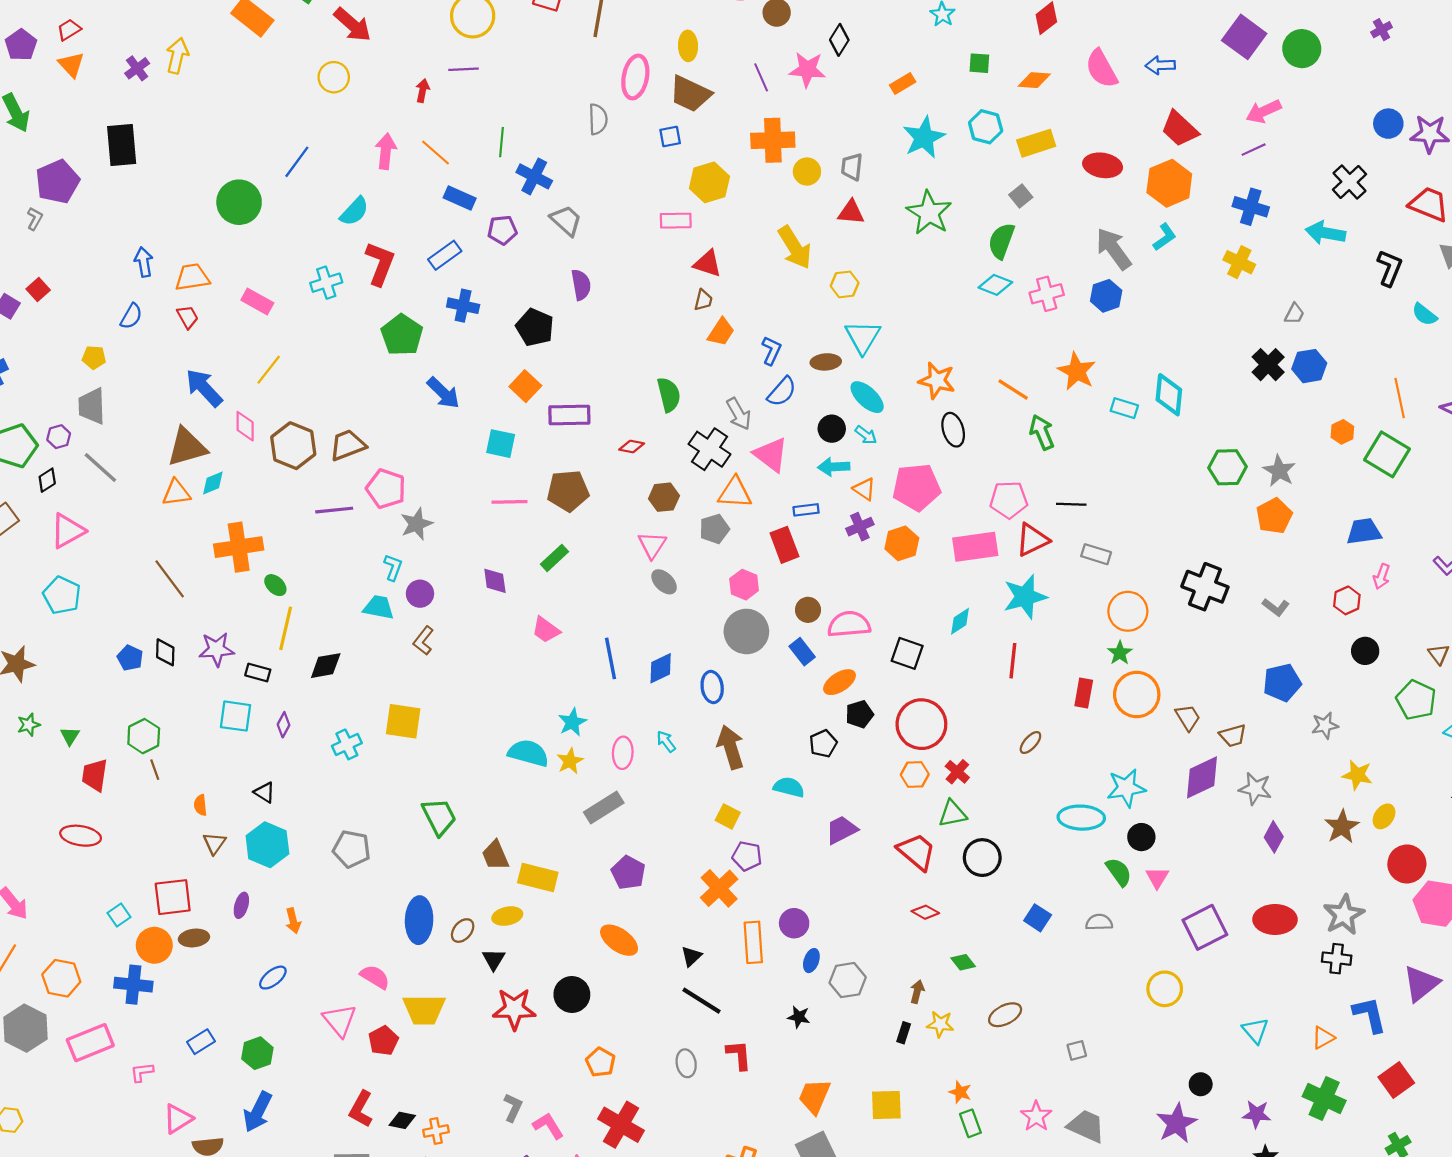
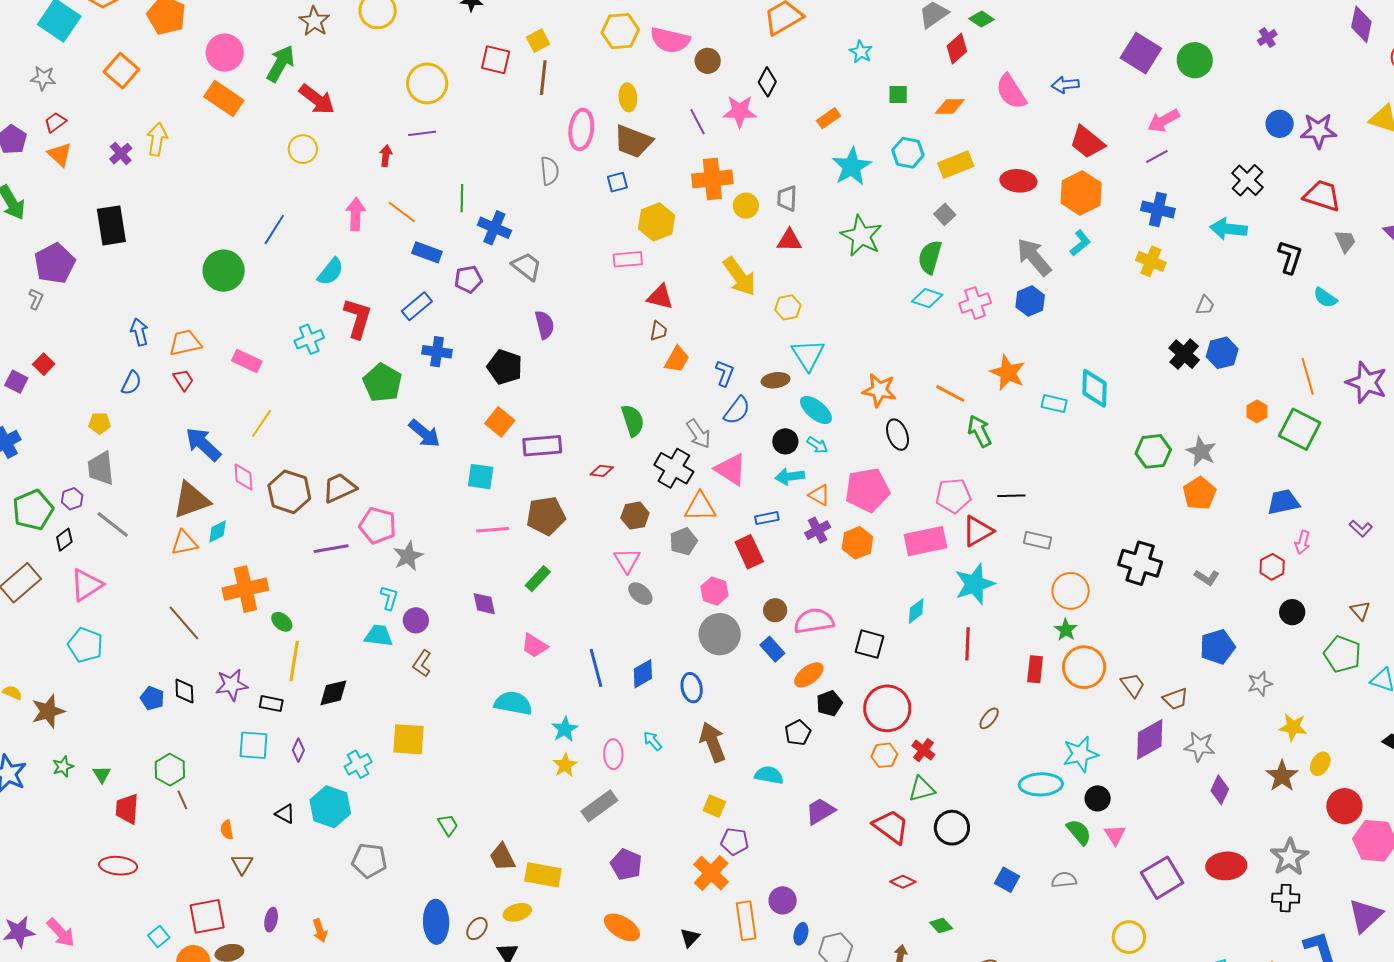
cyan semicircle: (528, 753) -> (513, 703), moved
green trapezoid: (439, 817) -> (448, 825), size x0.6
cyan hexagon: (267, 845) -> (330, 807), moved

